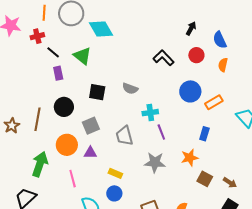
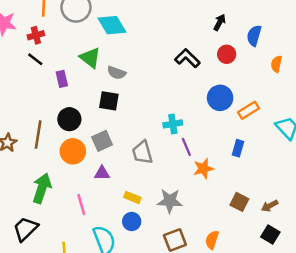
blue semicircle: (220, 40) -> (254, 36), turned 42
black line: (53, 52) -> (35, 59), moved
orange semicircle: (223, 65) -> (276, 64), moved
gray semicircle: (130, 89) -> (116, 73), moved
orange circle: (67, 145) -> (73, 151), moved
orange star: (190, 158) -> (203, 169), moved
gray star: (155, 162) -> (170, 201), moved
brown arrow: (230, 183) -> (270, 206), turned 120

